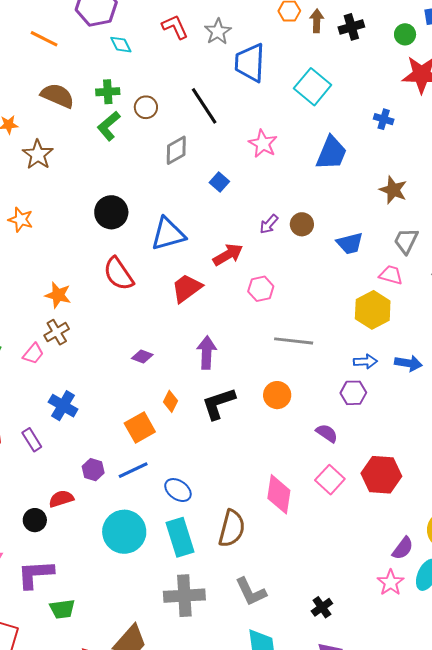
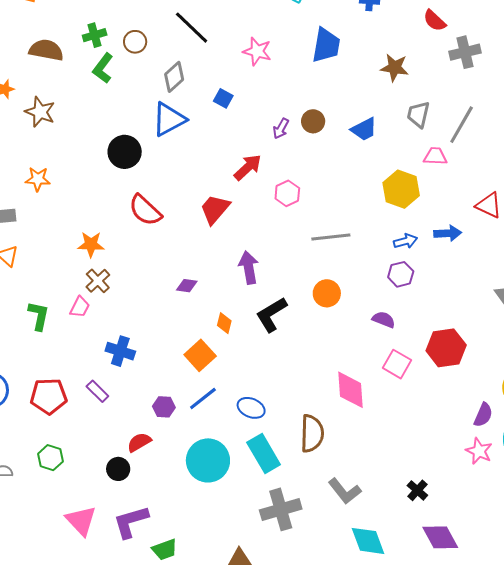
blue triangle: (168, 234) -> (169, 119), moved
pink trapezoid: (391, 275) -> (435, 156), moved

